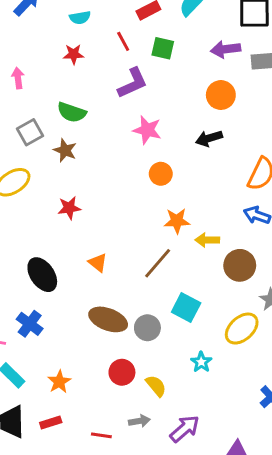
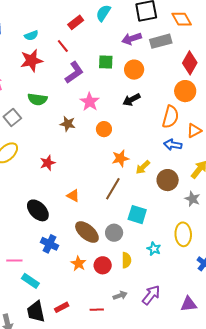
green square: (163, 48) -> (106, 62), moved
red star: (74, 54) -> (32, 61), size x1.6
pink star: (147, 130) -> (90, 102), turned 30
brown star: (65, 150) -> (68, 124), moved
yellow arrow: (207, 240) -> (143, 167), turned -35
brown ellipse: (108, 319) -> (87, 232), turned 30
blue cross: (30, 324) -> (50, 244), moved
yellow ellipse: (242, 329) -> (183, 234), moved, turned -40
orange star: (59, 382) -> (78, 263), moved
yellow semicircle: (156, 386) -> (126, 260), moved, turned 49

